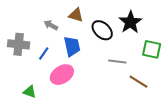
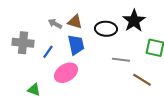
brown triangle: (76, 15) -> (75, 22), moved
black ellipse: (102, 30) -> (106, 29), turned -40

